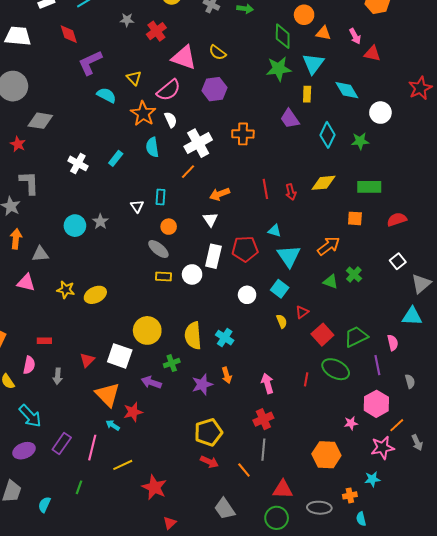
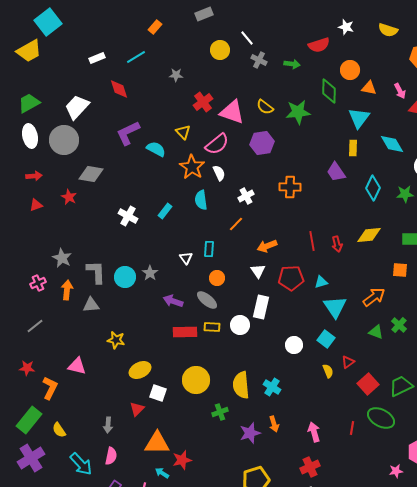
red cross: (156, 31) -> (203, 102), moved
white trapezoid: (18, 36) -> (77, 107), moved, turned -52
purple L-shape: (90, 63) -> (128, 133), moved
green star: (279, 69) -> (298, 112), moved
white cross: (198, 143) -> (246, 196), size x0.6
gray L-shape: (29, 183) -> (96, 272), moved
cyan triangle: (275, 231) -> (321, 282), turned -32
red pentagon: (245, 249) -> (291, 278), moved
pink triangle: (26, 283) -> (77, 366), moved
yellow ellipse: (95, 295) -> (140, 370), moved
red rectangle: (44, 341) -> (185, 332), moved, size x1.6
white square: (120, 356) -> (158, 393), moved, size x0.7
pink semicircle: (29, 365) -> (111, 456), moved
purple arrow: (151, 382) -> (173, 301), moved
orange triangle: (108, 395) -> (157, 443), turned -44

